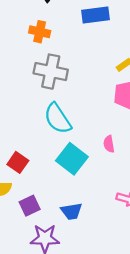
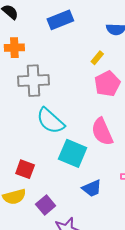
pink semicircle: (109, 144) -> (102, 132), size x1.8
blue trapezoid: (71, 211) -> (92, 188), moved

